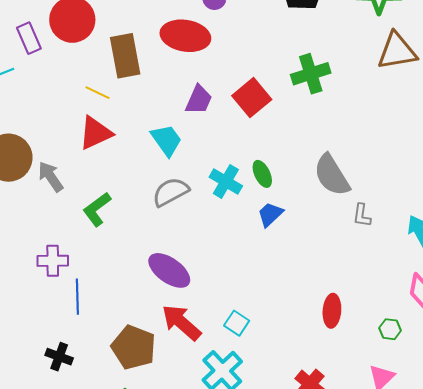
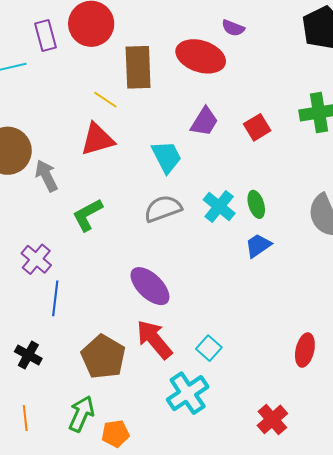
red square: (252, 98) -> (257, 127), size x0.7
purple cross: (53, 261) -> (36, 259), turned 32

